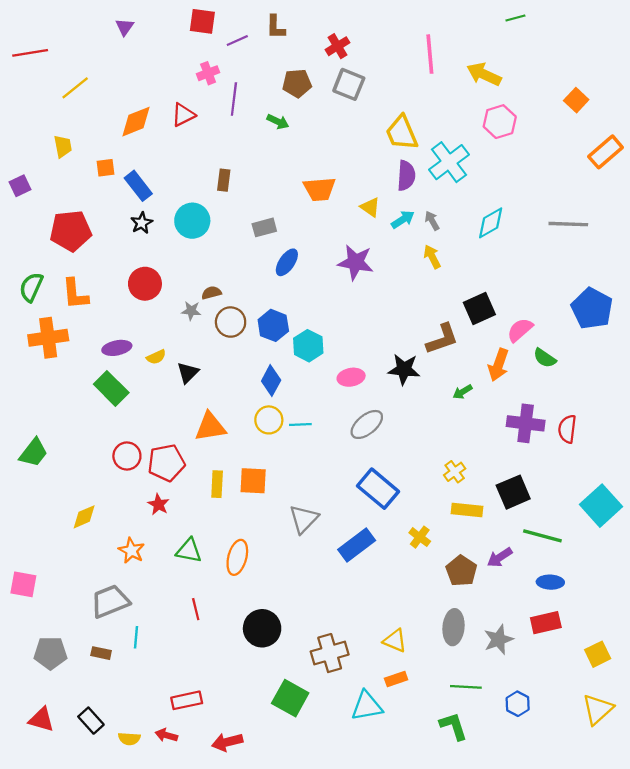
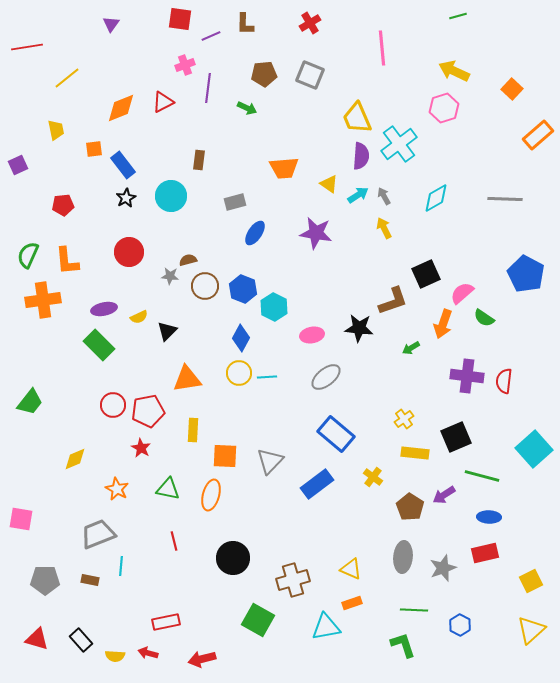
red cross: (338, 46) -> (310, 23), moved
yellow arrow: (484, 74) -> (454, 71), moved
red pentagon: (71, 231) -> (63, 205), size x0.6
orange square: (253, 481) -> (225, 456), moved

